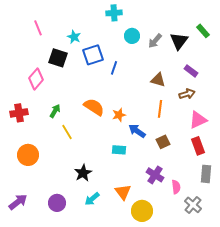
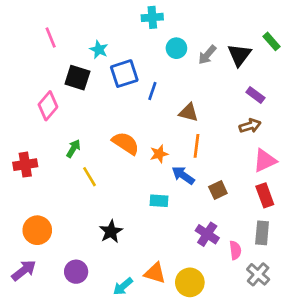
brown triangle: (158, 80) -> (188, 112), moved
orange line: (160, 109) -> (197, 146), moved
red cross: (19, 113) -> (25, 165), moved
orange circle: (28, 155) -> (37, 230), moved
gray rectangle: (206, 174) -> (262, 233), moved
orange triangle: (123, 192) -> (155, 273), moved, turned -36
cyan arrow: (92, 199) -> (123, 286), moved

